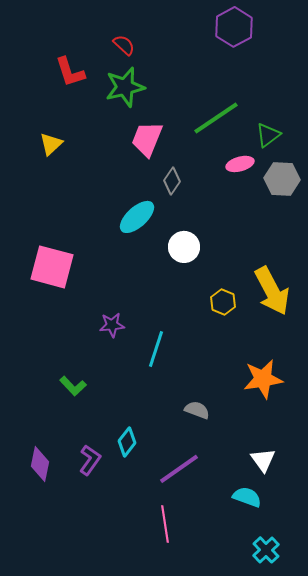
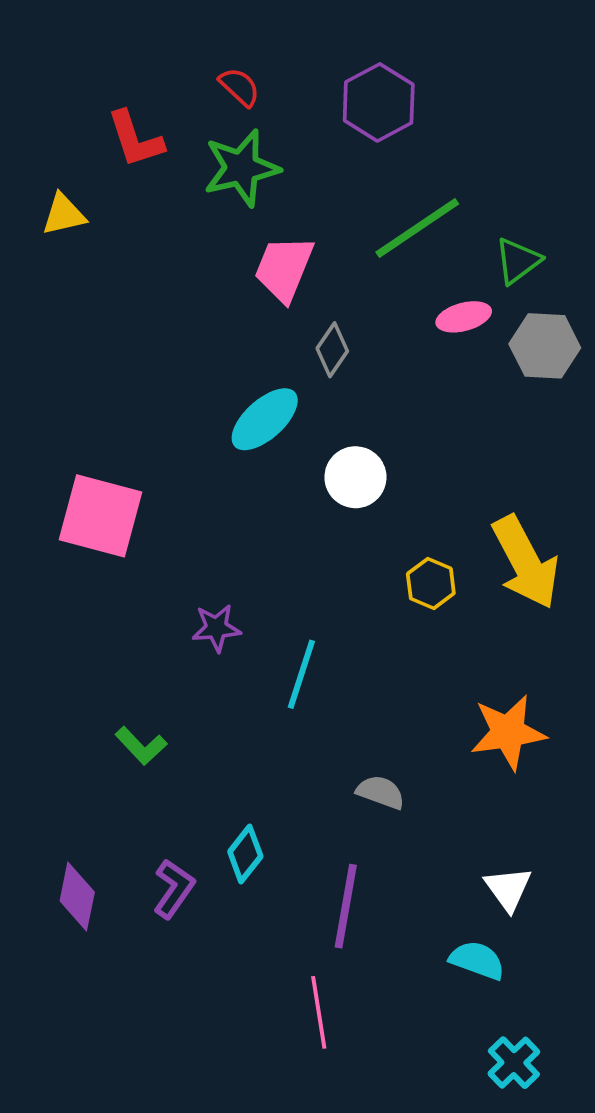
purple hexagon: (234, 27) -> (379, 102), moved
yellow triangle: (51, 144) -> (64, 214), moved, turned 30
purple line: (179, 469) -> (346, 906), turned -45

